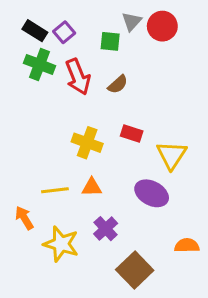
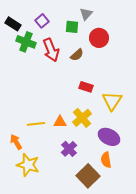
red circle: (162, 26) -> (99, 38), moved
black rectangle: (35, 31) -> (13, 24), moved
yellow cross: (87, 143) -> (82, 118), moved, turned 30
purple ellipse: (152, 193) -> (109, 137), moved
yellow star: (61, 244) -> (28, 165), moved
orange semicircle: (187, 245) -> (106, 160), moved, turned -98

